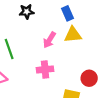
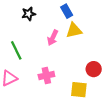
pink cross: (45, 69) -> (46, 75), moved

